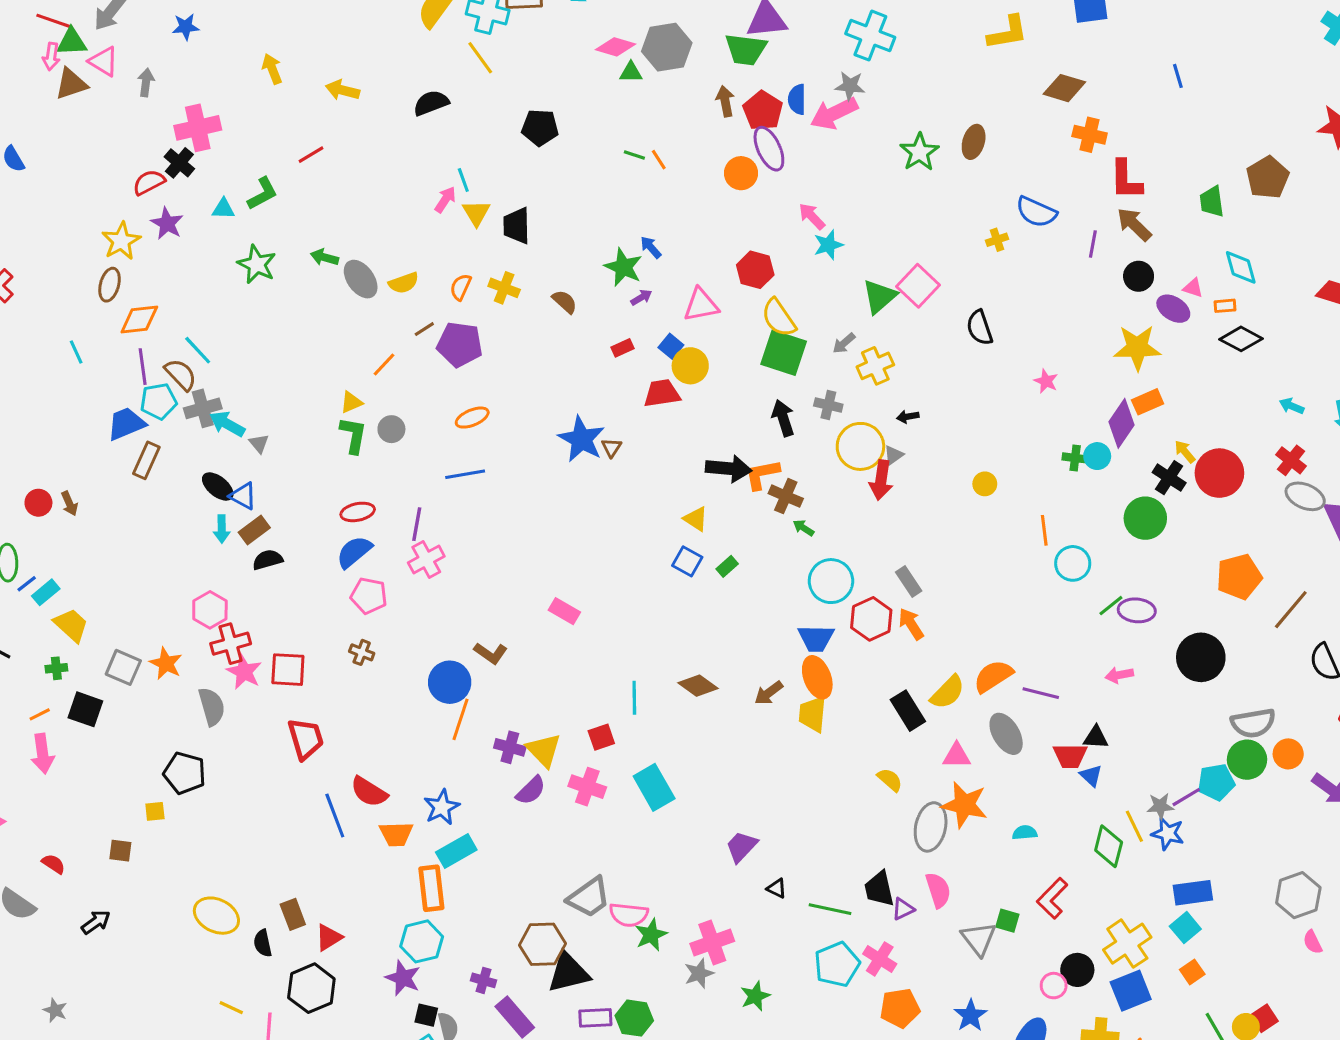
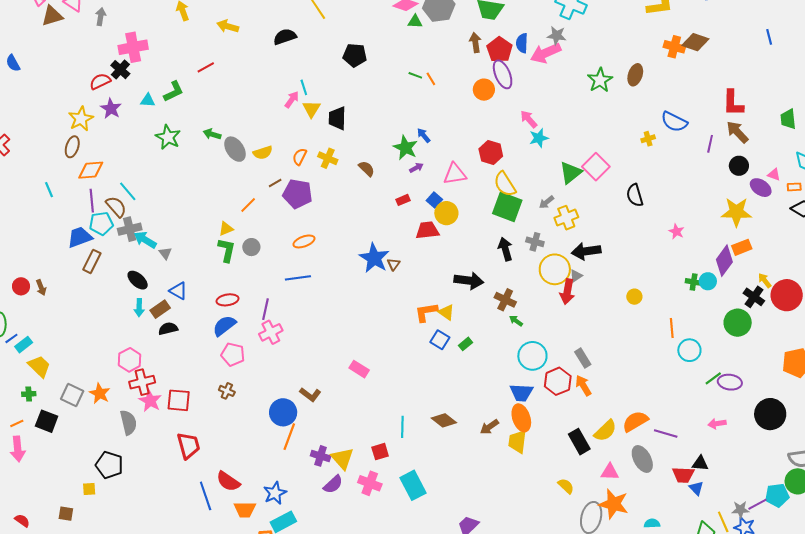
orange cross: (1090, 135) -> (674, 47), moved
black arrow: (908, 417) -> (586, 251), size x2.0
orange L-shape: (762, 474) -> (426, 312), moved
blue triangle: (243, 496) -> (178, 291), moved

